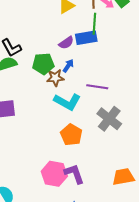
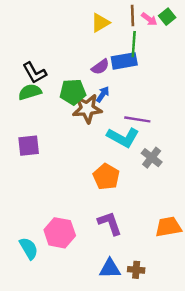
brown star: (55, 78) -> (87, 109), size x1.4
cyan L-shape: (67, 102) -> (123, 137), moved
gray cross: (109, 119) -> (152, 158), size x0.7
pink hexagon: (54, 174) -> (60, 233), moved

